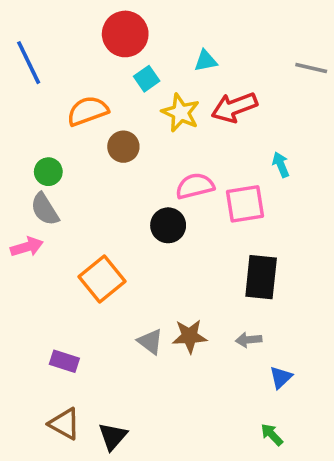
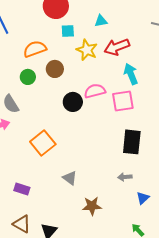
cyan square: (147, 79) -> (68, 31), turned 32
cyan arrow: (281, 165) -> (131, 74), moved, size x1.5
green circle: (48, 172) -> (28, 77), moved
black circle: (168, 225) -> (73, 102), moved
brown star: (190, 336) -> (92, 206), moved

